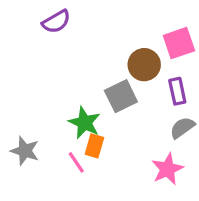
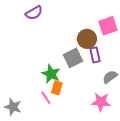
purple rectangle: (177, 91) -> (95, 55), moved
gray star: (25, 151) -> (13, 107), moved
pink star: (167, 169) -> (101, 102), turned 30

